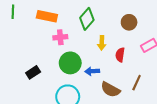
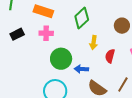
pink cross: (60, 37) -> (46, 33), moved
black rectangle: (33, 72) -> (17, 34), moved

